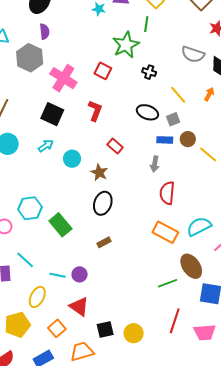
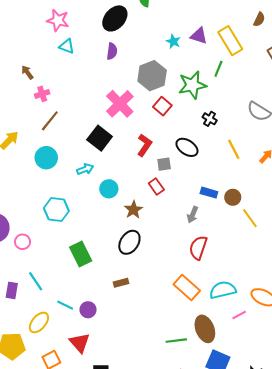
gray hexagon: (30, 58) -> (152, 76), moved
black ellipse: (147, 112) -> (187, 147), moved
gray square: (173, 119) -> (164, 164), moved
cyan hexagon: (30, 208) -> (56, 210), moved

